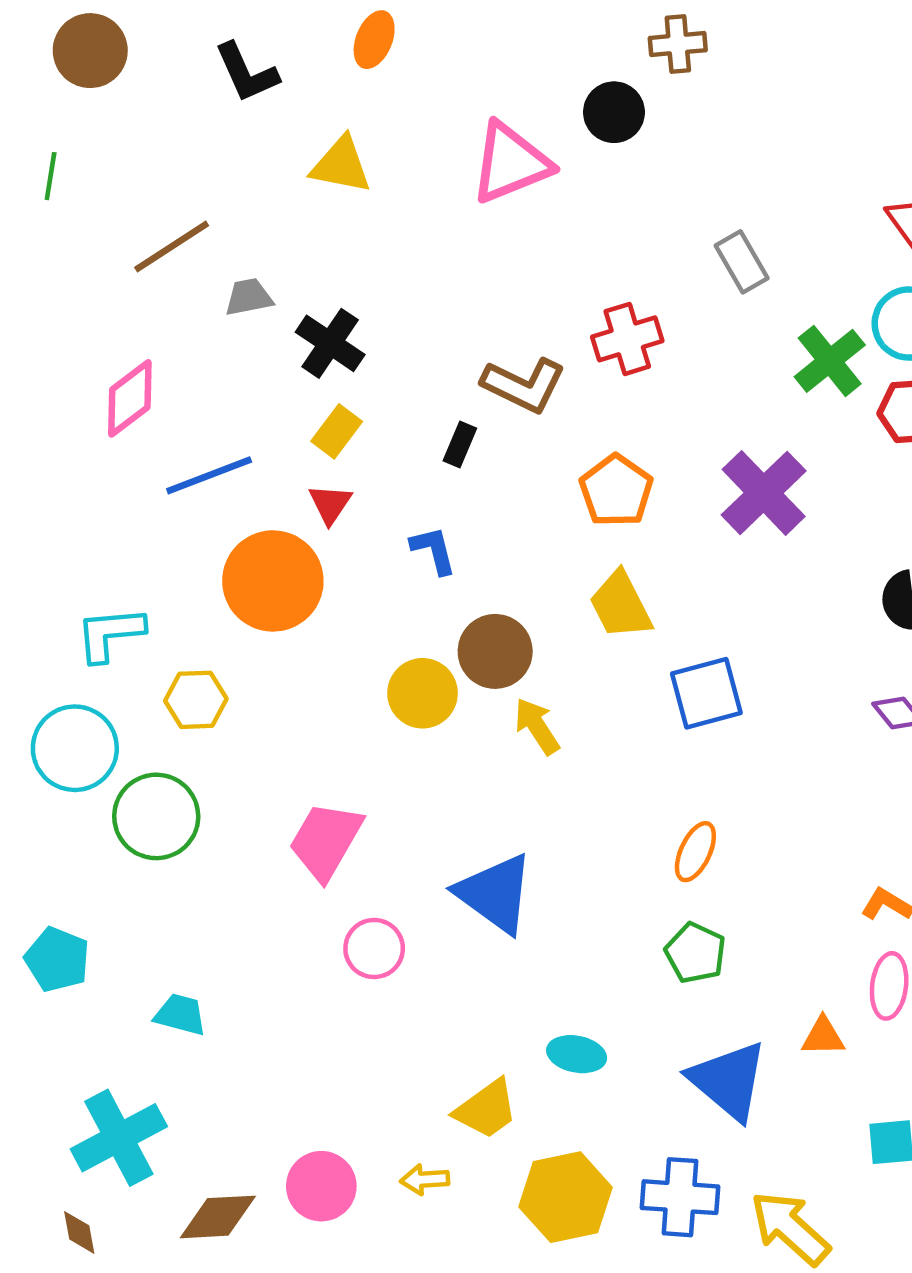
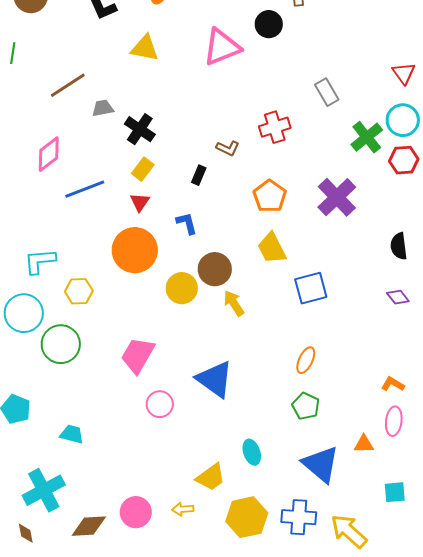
brown L-shape: (524, 385) -> (228, 148), size x0.6
orange circle: (273, 581) -> (135, 250), moved
cyan ellipse: (577, 1054) -> (252, 452), turned 60

